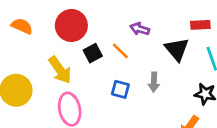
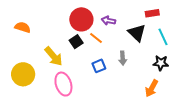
red circle: (71, 26) -> (81, 19), moved
blue square: (120, 89) -> (99, 66), turned -32

